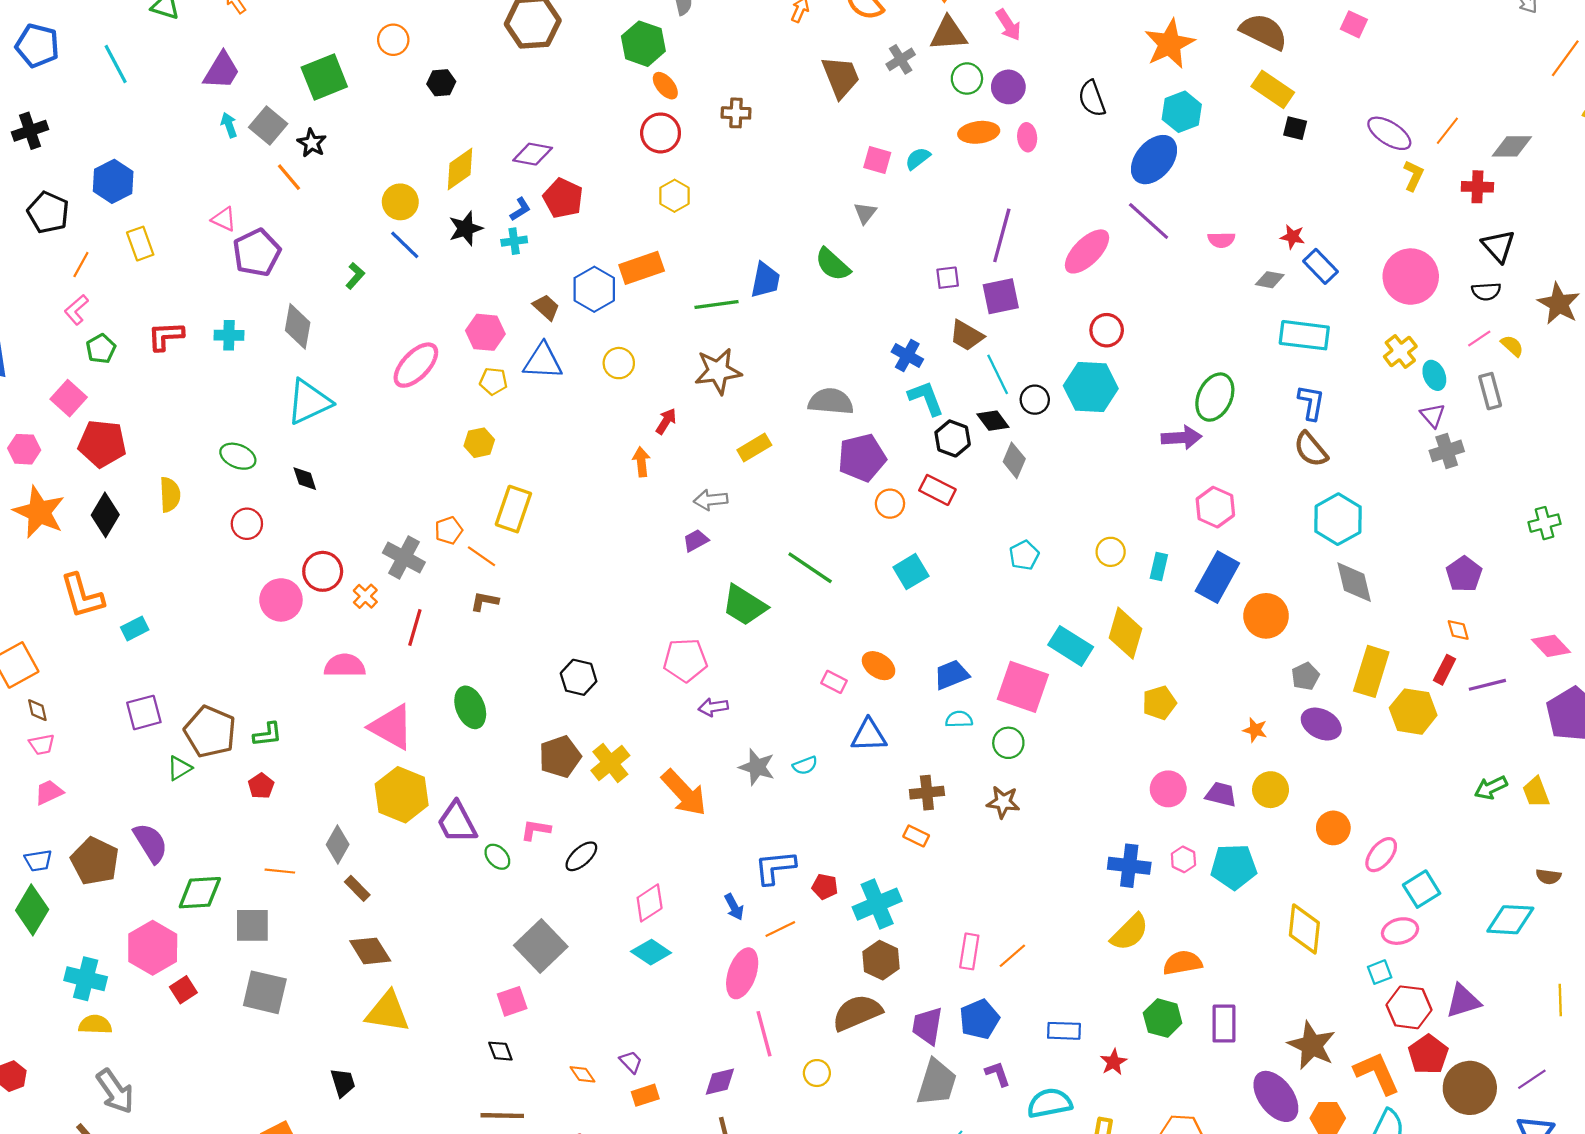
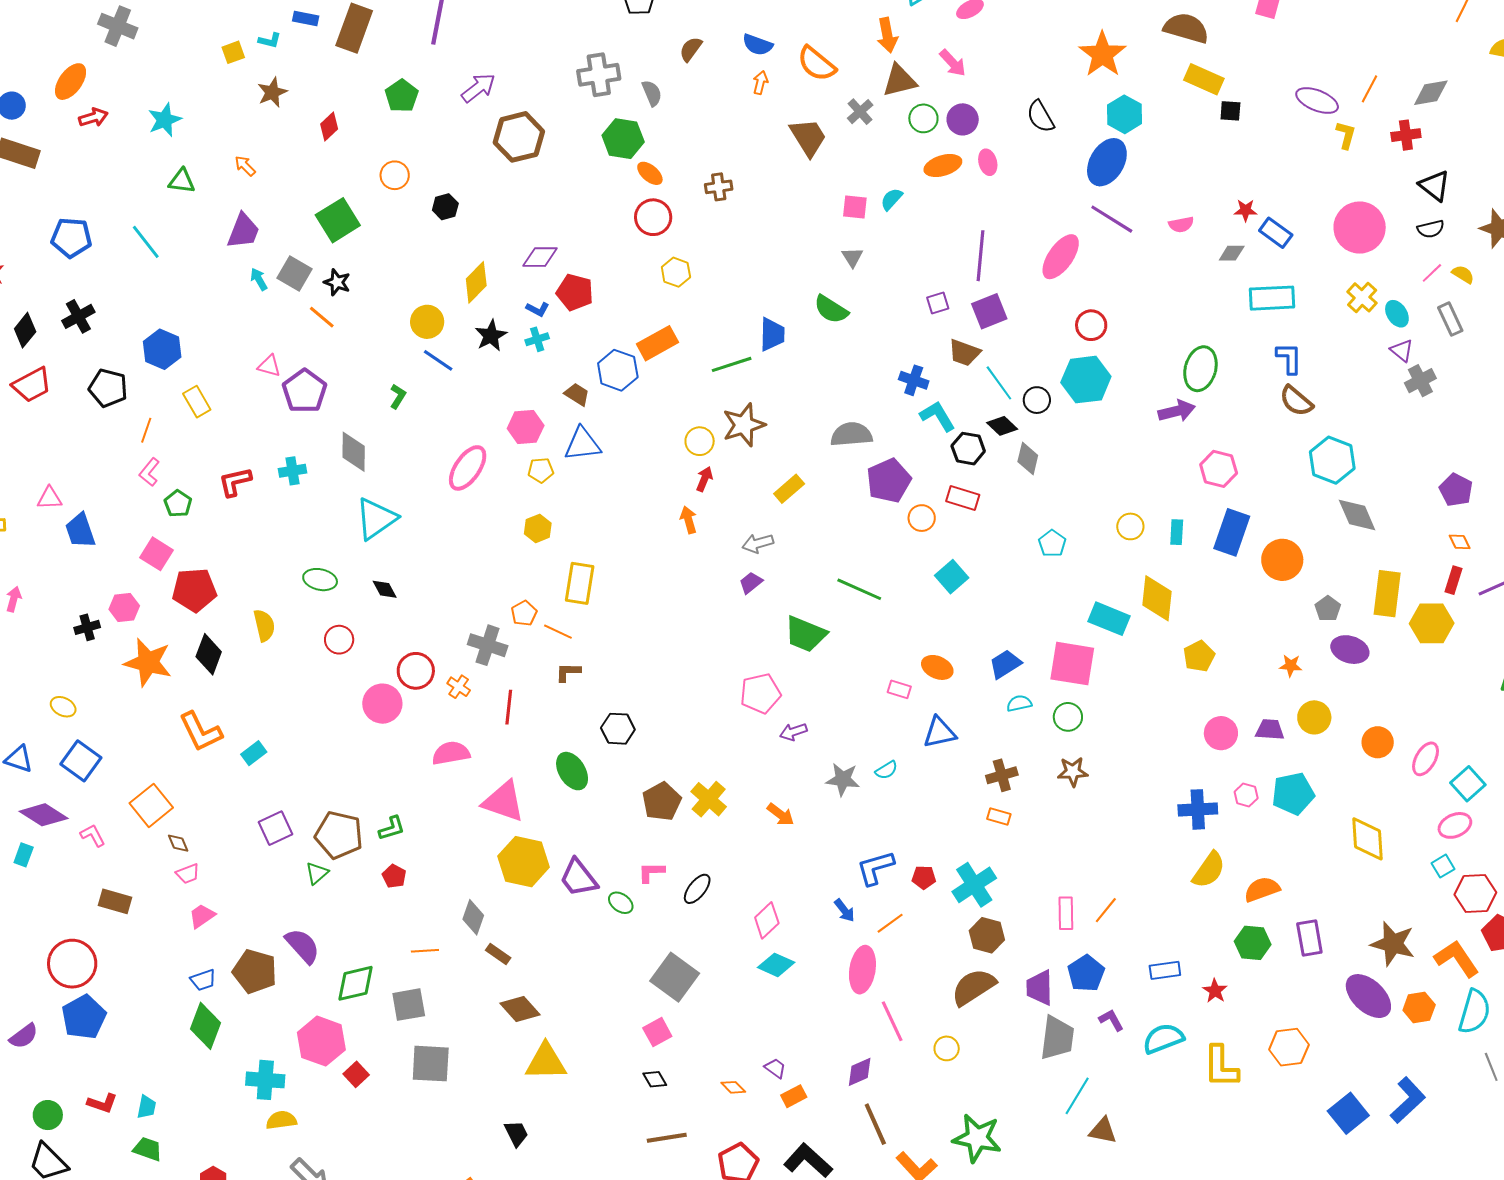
blue L-shape: (520, 209) -> (538, 309), turned 70
yellow circle: (619, 363) -> (700, 441), moved
black hexagon: (579, 677) -> (618, 729), moved
orange arrow: (684, 793) -> (781, 815), size x0.6

